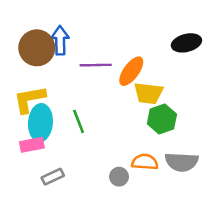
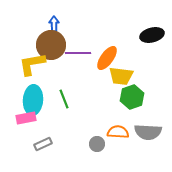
blue arrow: (60, 40) -> (54, 24), moved, size x0.7
brown circle: (37, 48) -> (51, 45), moved
yellow L-shape: (29, 99) -> (32, 64), moved

